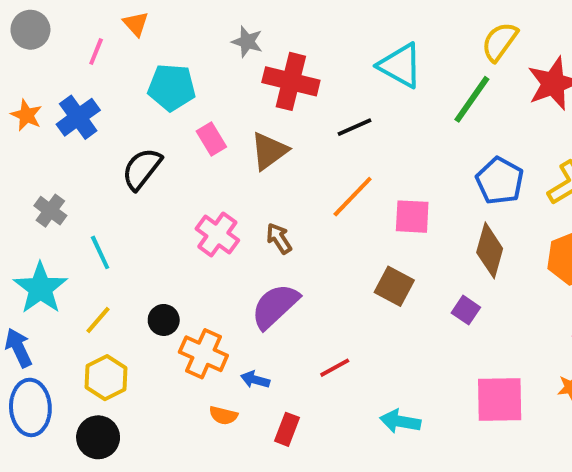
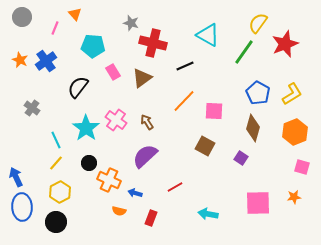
cyan line: (100, 252) -> (56, 140), moved
cyan star: (40, 288) -> (86, 128), moved

